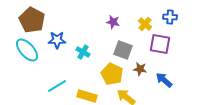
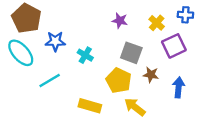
purple square: (160, 44) -> (174, 46), turned -35
blue arrow: (164, 80) -> (179, 87), turned 54
cyan line: (57, 86) -> (50, 80), moved

